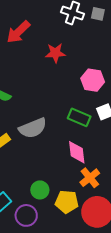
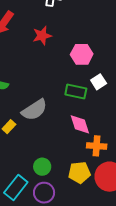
orange cross: (90, 178) -> (97, 146), turned -36
green circle: (40, 190) -> (42, 167), moved

